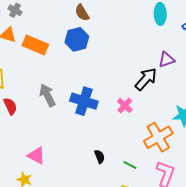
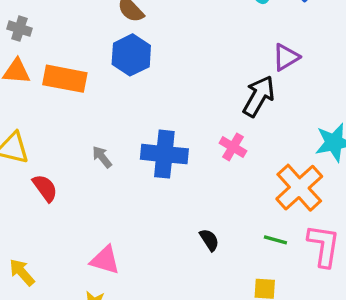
gray arrow: (47, 95) -> (102, 157), size x0.6
green line: (130, 165) -> (275, 240), moved

